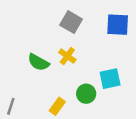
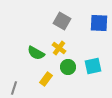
green circle: (86, 94) -> (68, 67), moved
yellow rectangle: (57, 106) -> (46, 79), moved

